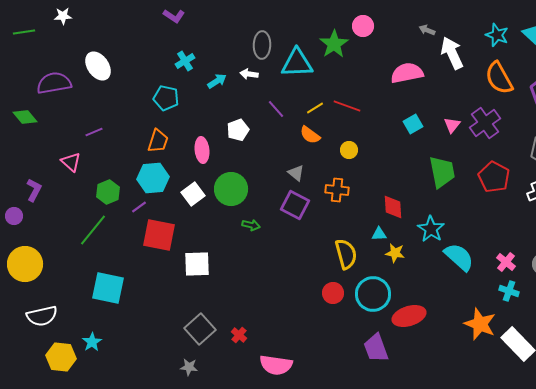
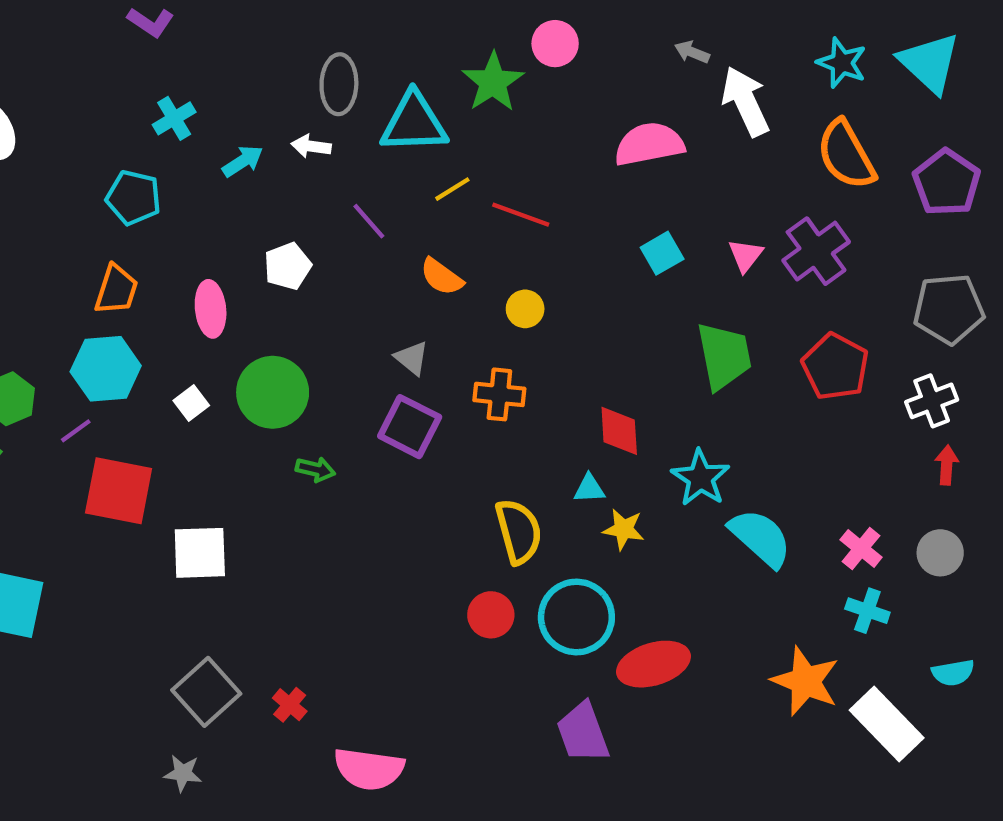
yellow line: (315, 108) -> (452, 189), moved
white square: (193, 194) -> (191, 403), size x0.7

